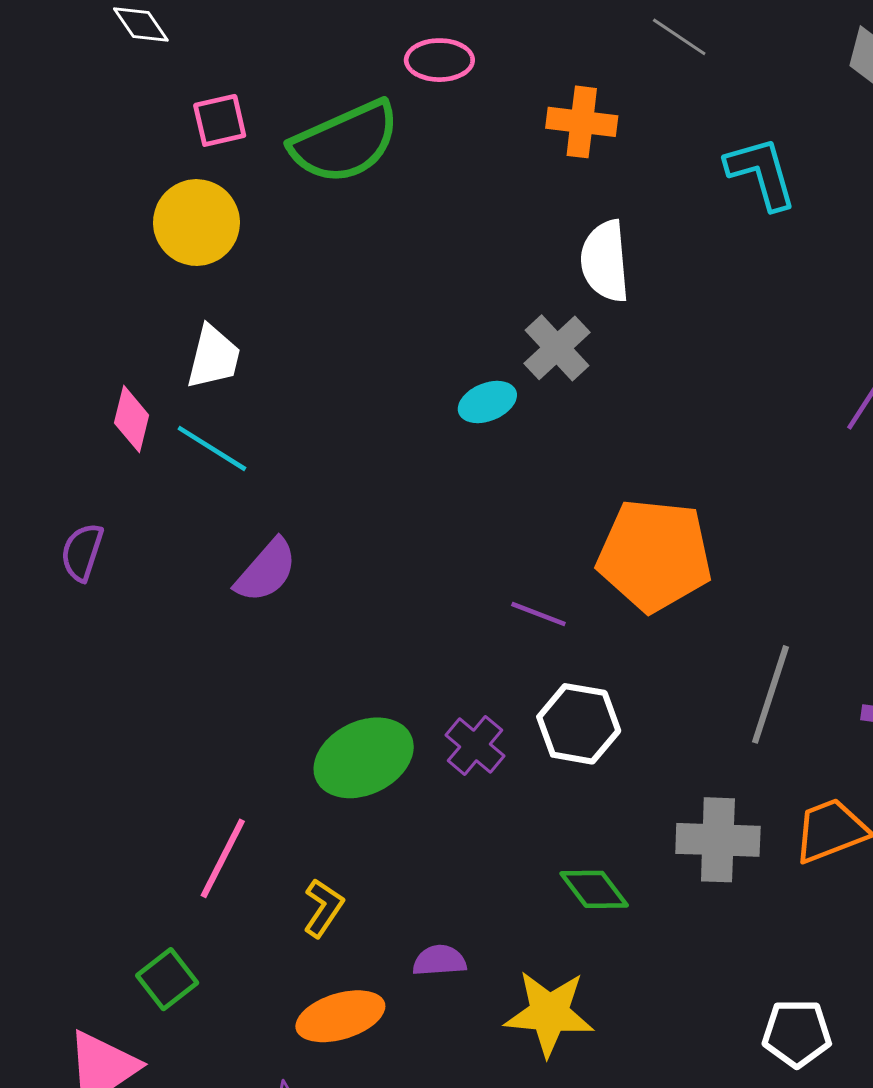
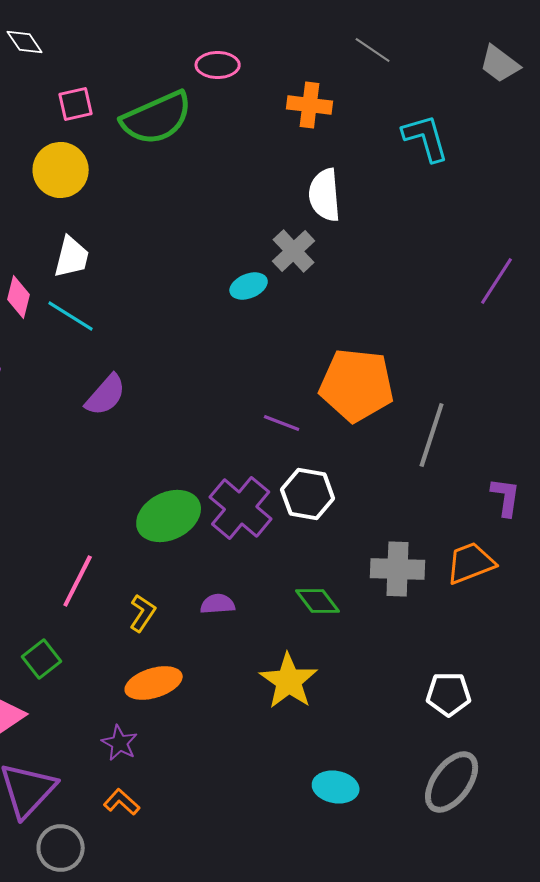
gray line: (771, 694) -> (432, 435), moved
purple cross: (475, 745) -> (241, 508), size x1.6
purple semicircle: (439, 961) -> (218, 604), moved
yellow star: (549, 1013) -> (289, 681), turned 30

